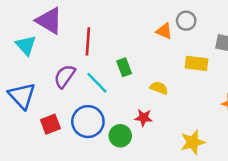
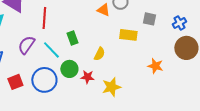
yellow semicircle: (159, 88) -> (99, 54), turned 96
green circle: (120, 136) -> (69, 69), moved
yellow star: (193, 142) -> (111, 87), moved

